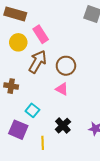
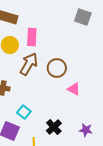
pink rectangle: (41, 34) -> (32, 37), turned 36
pink triangle: (62, 89) -> (74, 89), moved

